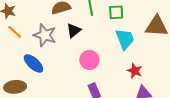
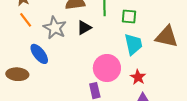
pink circle: (89, 60) -> (107, 68), moved, size x1.4

